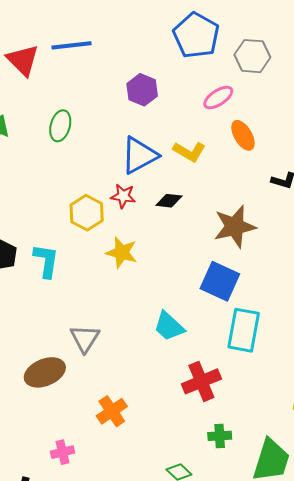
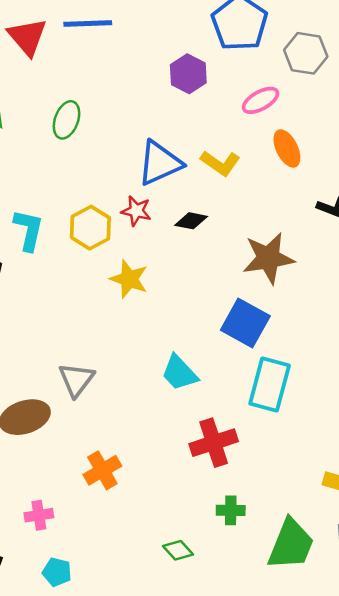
purple hexagon: (142, 90) -> (188, 74), moved
cyan L-shape: (46, 261) -> (29, 230), moved

